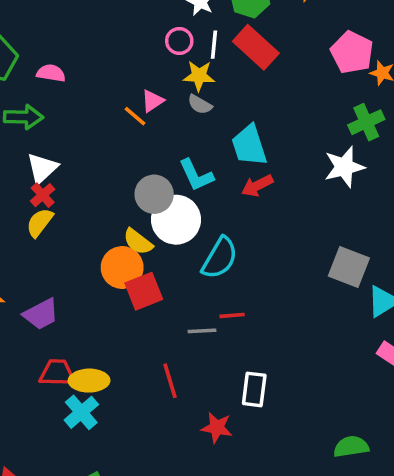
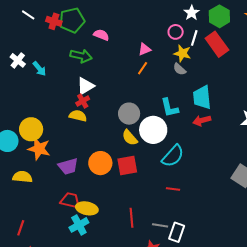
pink triangle: (152, 101) -> (145, 49), moved
orange line: (135, 116) -> (143, 68), turned 72
gray circle: (154, 194) -> (129, 114), moved
yellow semicircle: (40, 223) -> (78, 116), turned 54
orange circle: (122, 267) -> (100, 163), moved
gray line: (202, 331) -> (160, 225), moved

